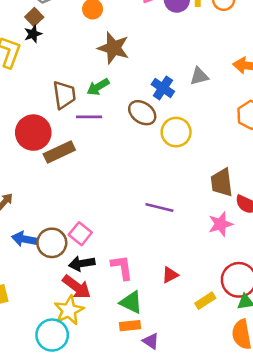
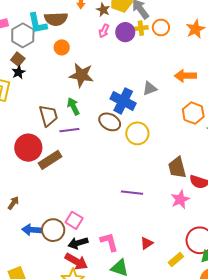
green arrow: (98, 87) -> (73, 106), turned 102
blue cross: (163, 88) -> (123, 101), size x1.4

